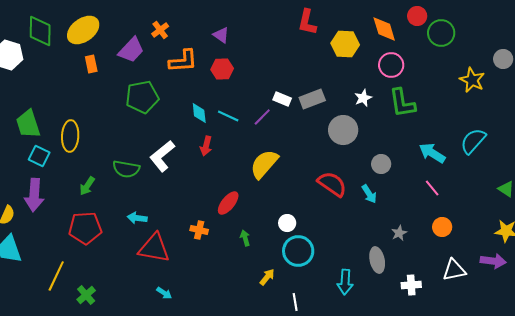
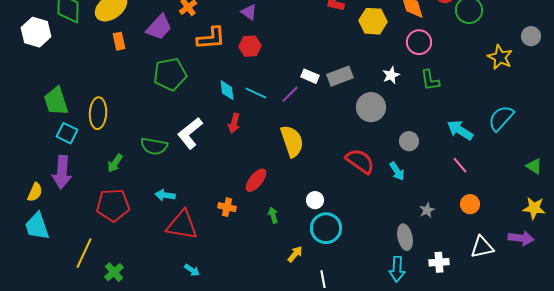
green L-shape: (402, 103) -> (430, 80), size x0.7
yellow semicircle: (264, 164) -> (292, 141), turned 120
cyan arrow: (345, 282) -> (397, 269), moved

